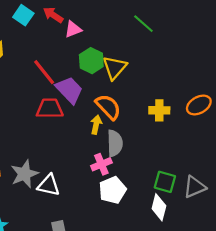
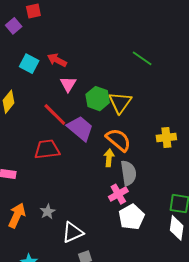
pink triangle: (73, 29) -> (68, 84), moved, turned -30
red trapezoid: (50, 109) -> (47, 149), moved
gray star: (24, 174) -> (48, 212), size x0.6
white triangle: (49, 185) -> (73, 232), moved, turned -30

